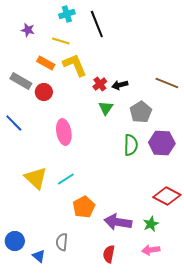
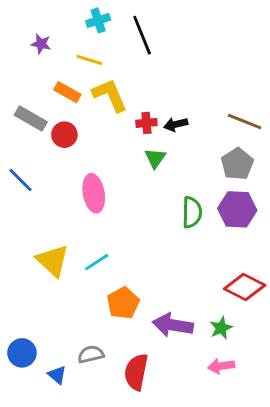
red cross: (100, 84) -> (146, 123), turned 32
gray pentagon: (141, 112) -> (237, 164), moved
gray semicircle: (62, 242) -> (91, 354), turned 72
red semicircle: (109, 254) -> (136, 372), moved, size x1.4

